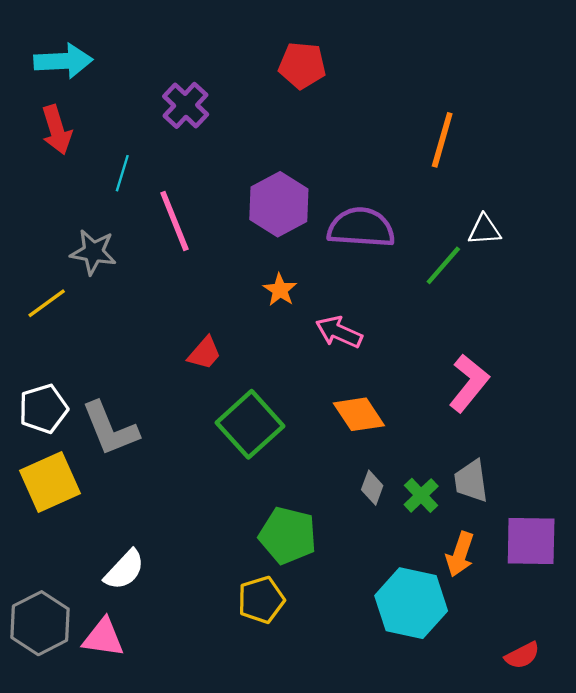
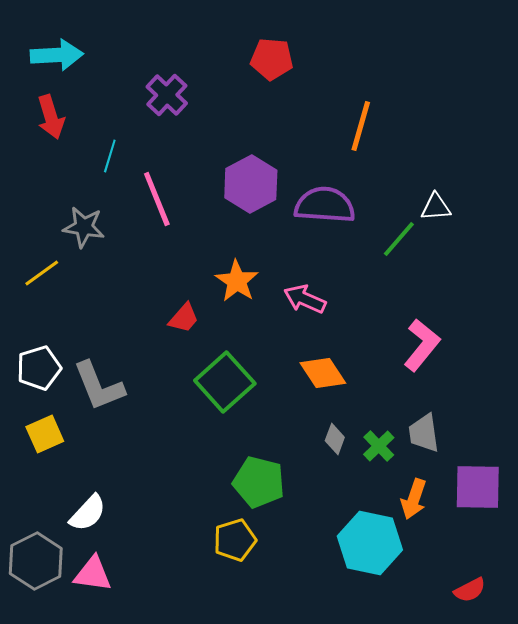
orange line: (442, 140) -> (361, 126), moved
orange star: (280, 290) -> (237, 281), moved, size x1.4
yellow square: (50, 482) -> (45, 434), size x0.7
white semicircle: (124, 570) -> (88, 513), moved

